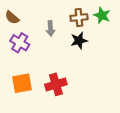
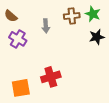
black star: (79, 41) -> (97, 37), moved
orange square: (22, 83) -> (21, 88), moved

